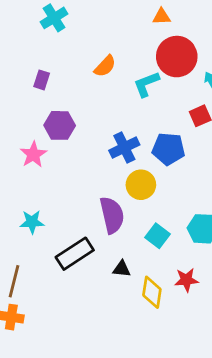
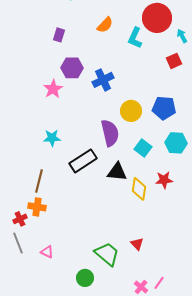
cyan L-shape: (146, 84) -> (135, 38), turned -45
blue cross: (124, 148) -> (103, 80), moved
blue pentagon: (168, 149) -> (164, 108), moved
black triangle: (122, 269) -> (117, 172), size x1.5

